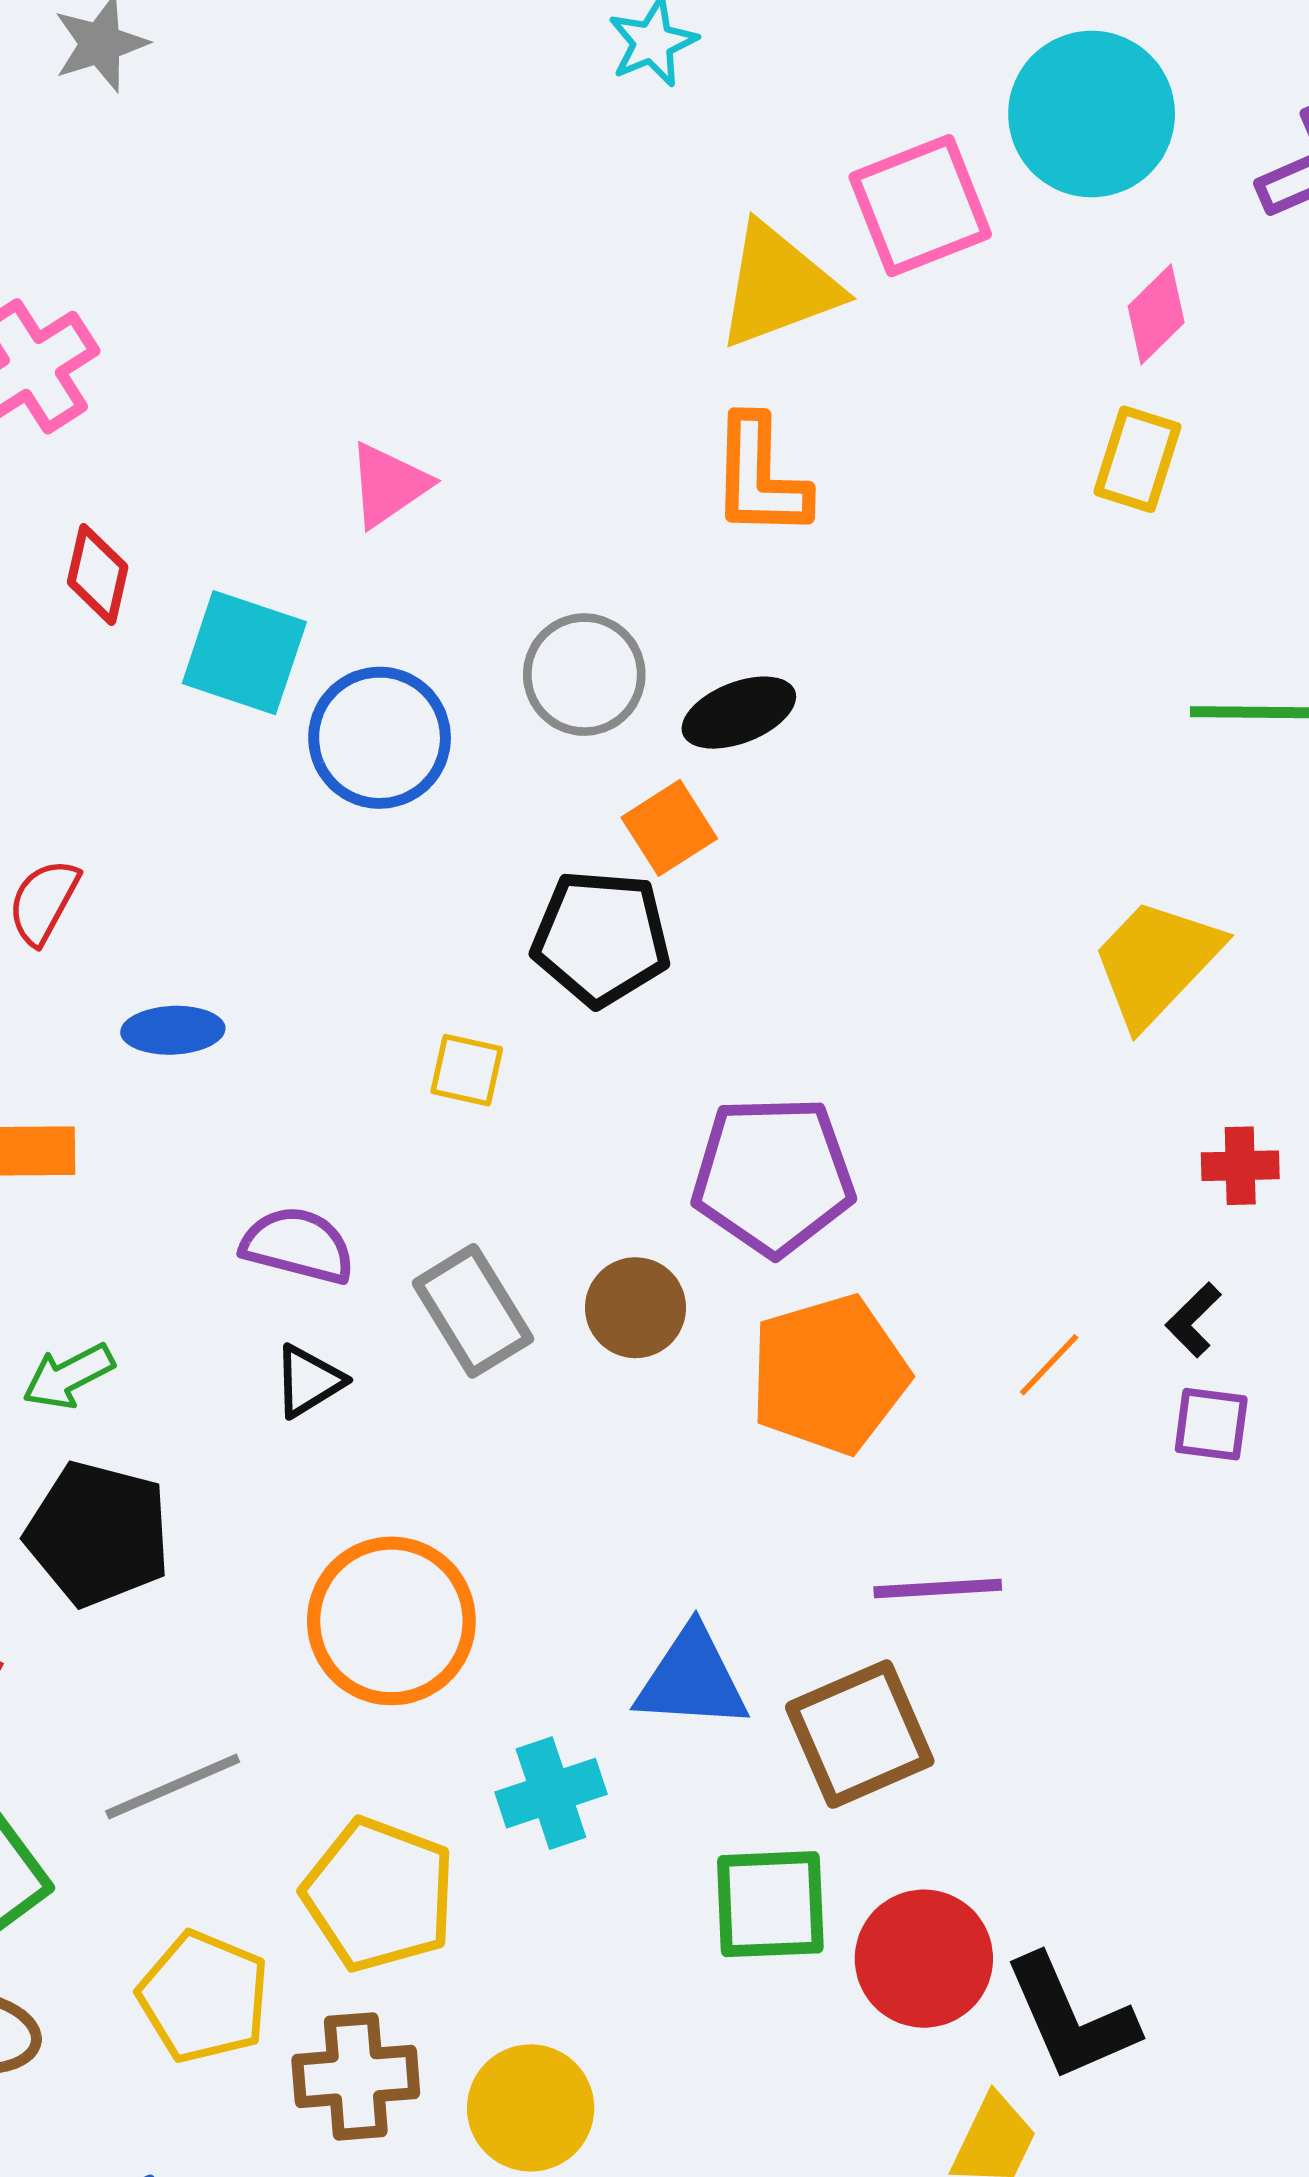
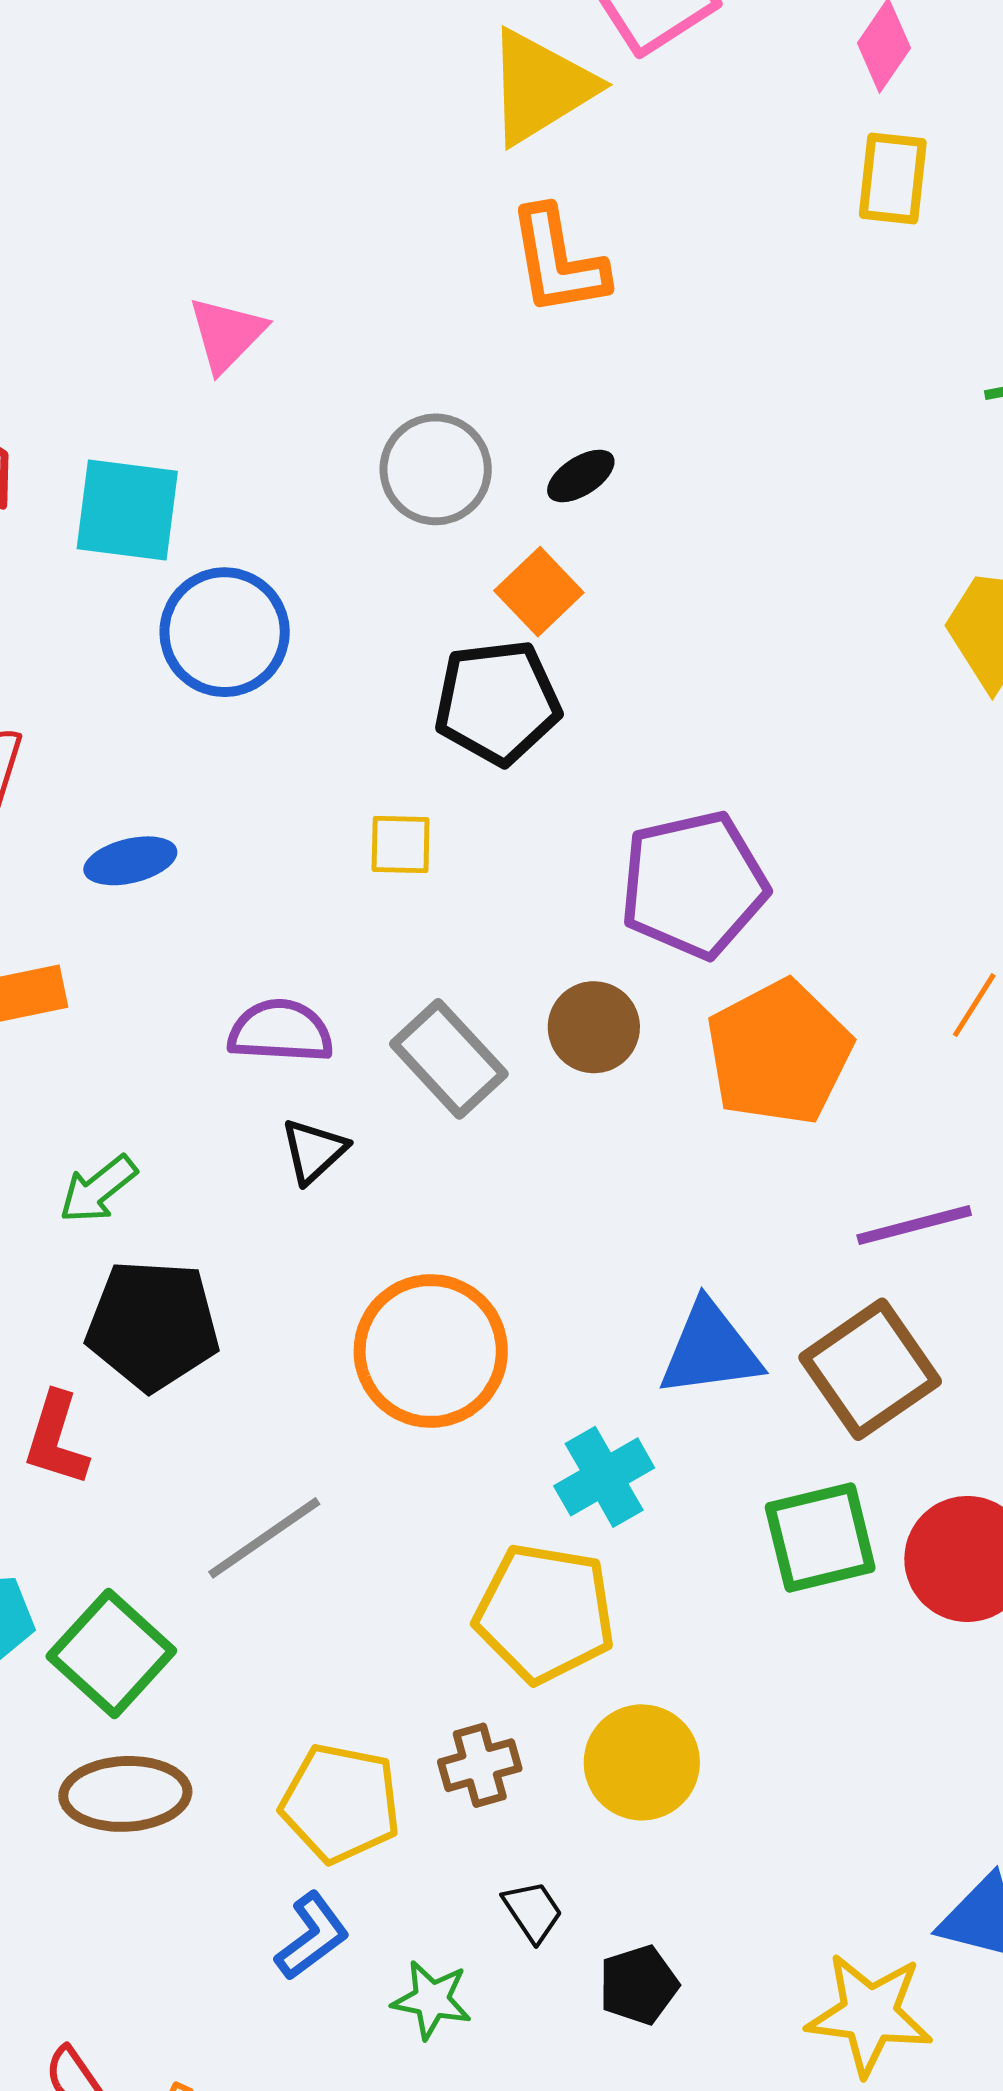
black ellipse: (739, 713) -> (581, 476), size x0.7
blue circle: (380, 738) -> (225, 632), moved
yellow pentagon: (379, 1895) -> (545, 1613), moved
yellow pentagon: (204, 1997) -> (341, 1803), moved
brown cross: (356, 2076) -> (480, 1765), size x0.7

